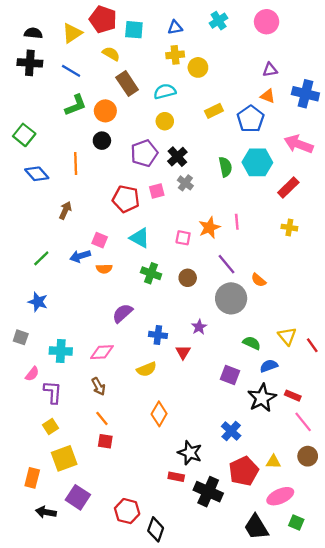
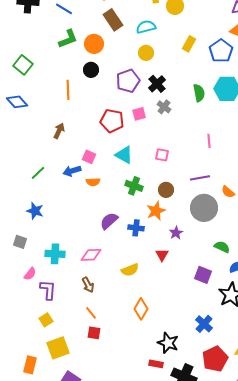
yellow rectangle: (214, 111) -> (189, 44), turned -35
blue diamond: (37, 174) -> (17, 102), moved
orange star: (209, 228) -> (156, 211), moved
purple line: (227, 264) -> (200, 178), turned -60
blue cross: (158, 335) -> (136, 228), moved

